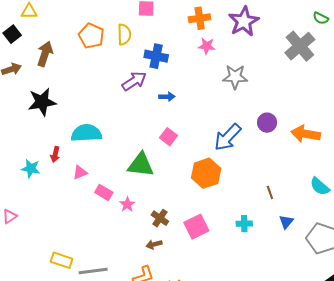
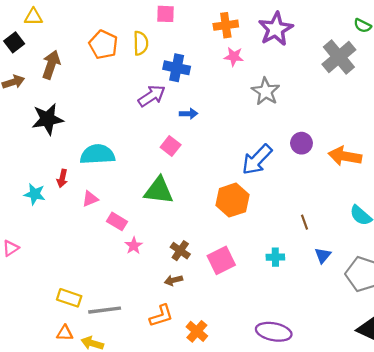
gray star: (235, 77) -> (266, 91), turned 30
pink square: (169, 137) -> (171, 146), moved
pink star: (127, 204) -> (134, 246), moved

